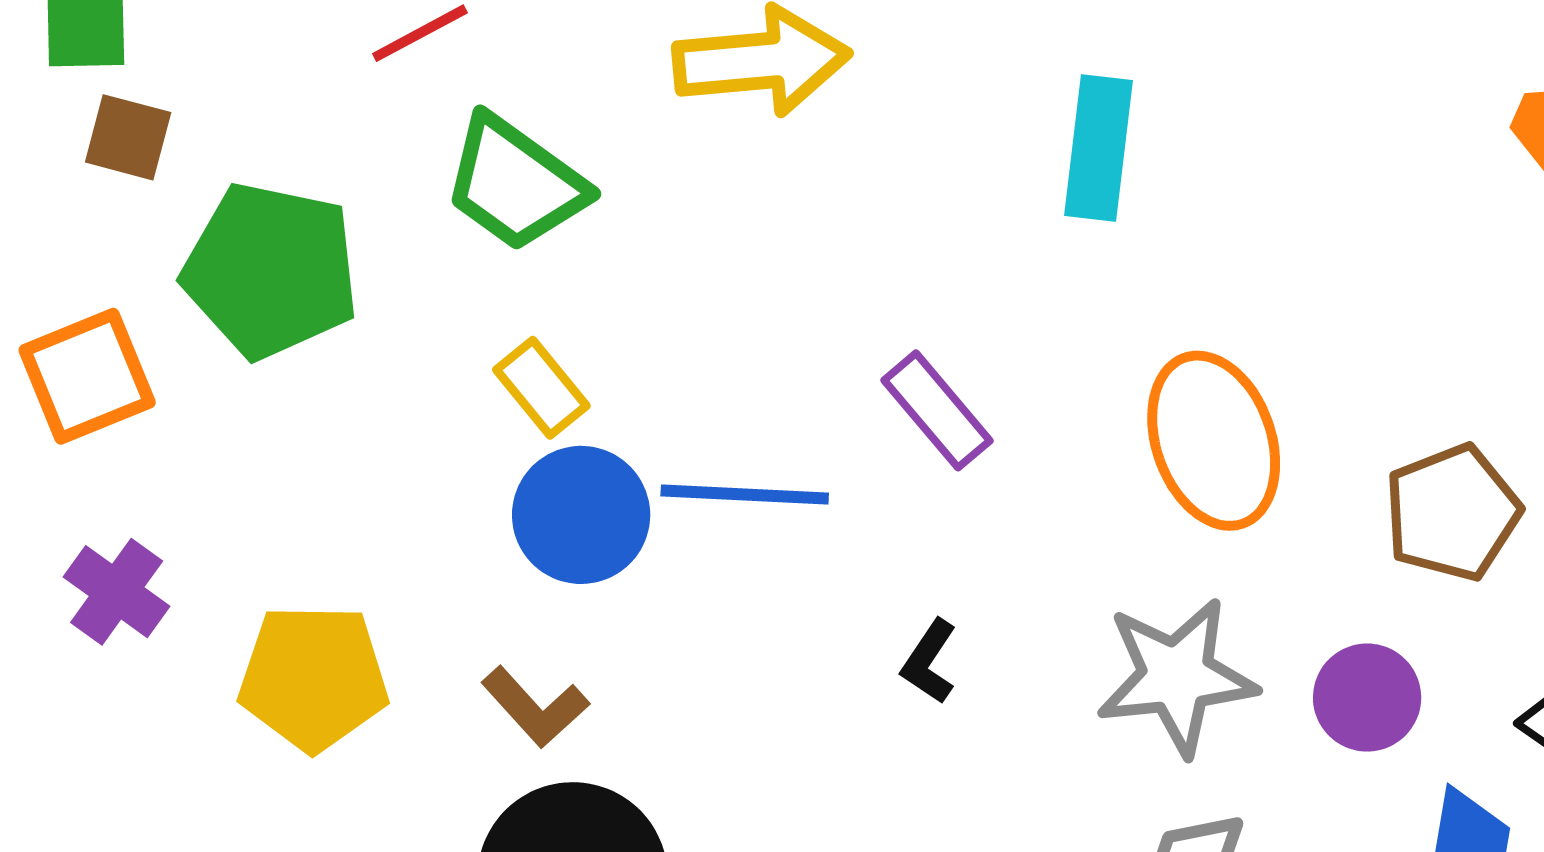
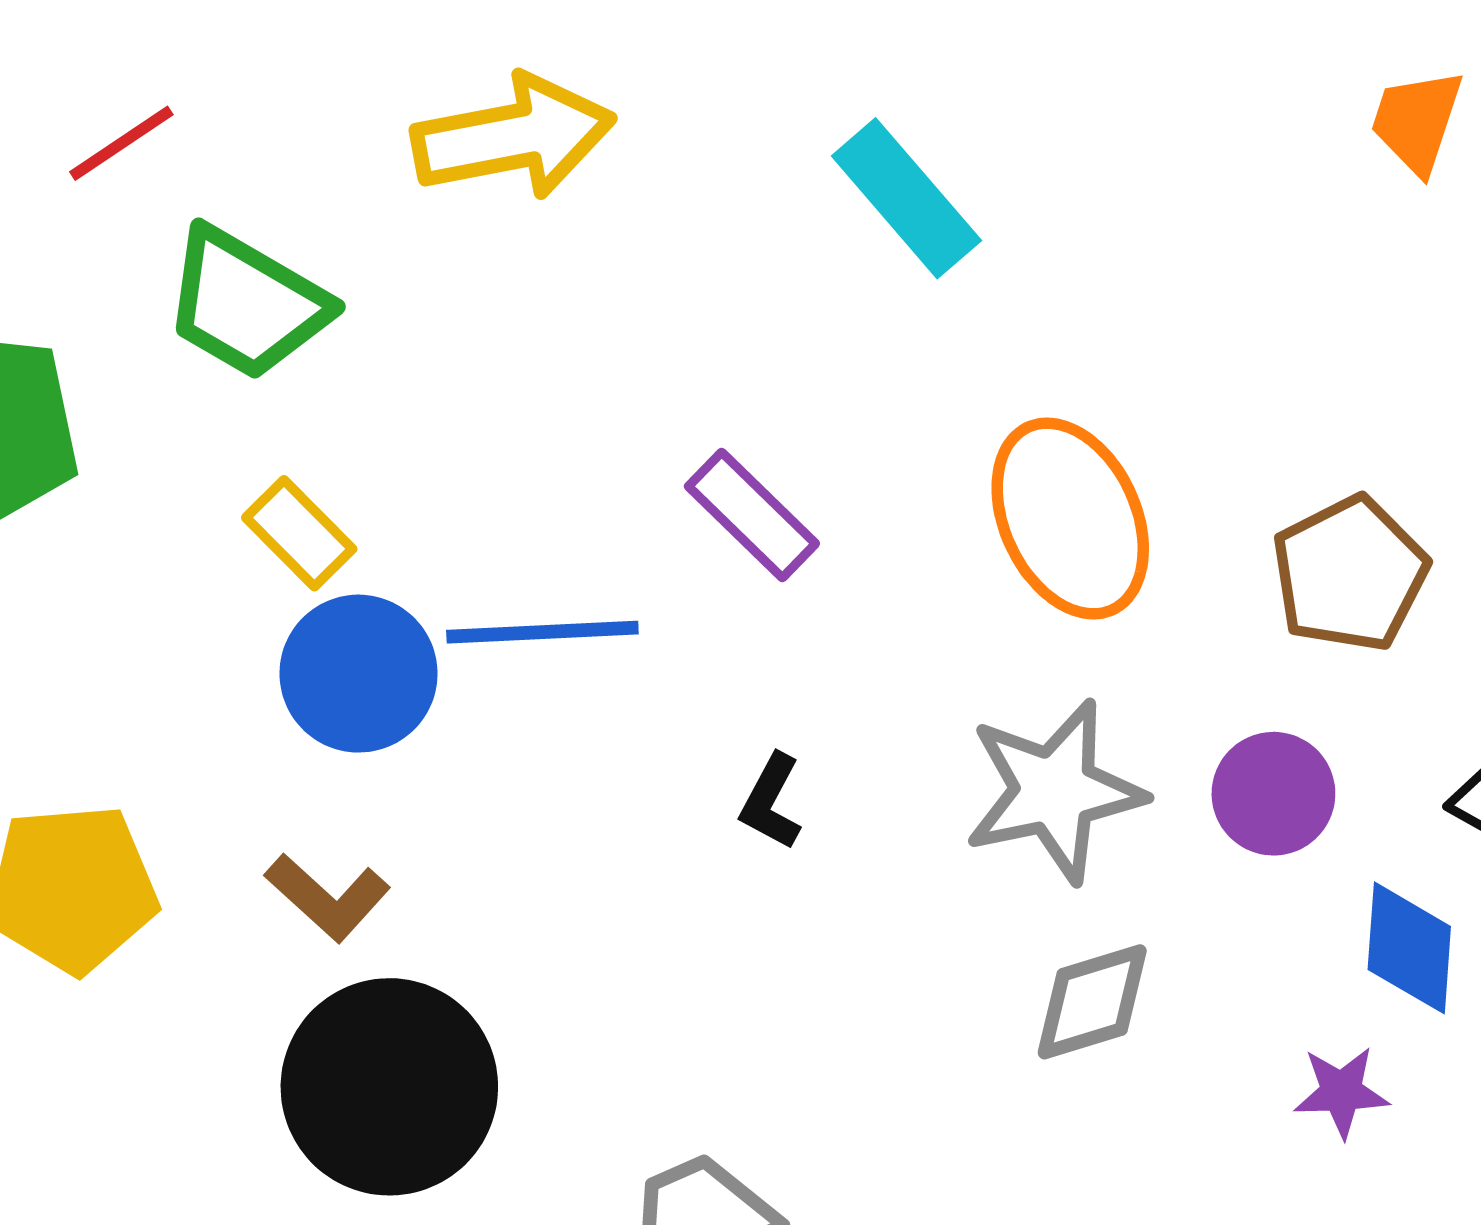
cyan rectangle: (1099, 148) -> (906, 198), turned -42

